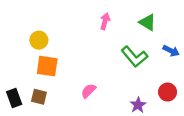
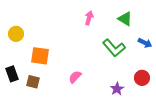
yellow circle: (39, 40) -> (16, 34), moved
black rectangle: (14, 98) -> (12, 74), moved

